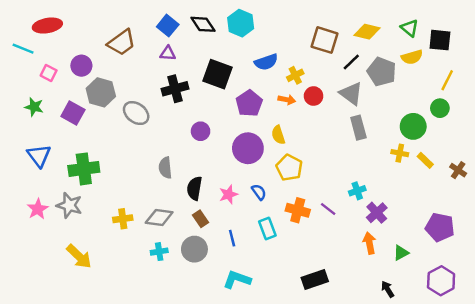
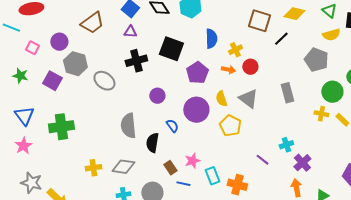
blue semicircle: (266, 62) -> (211, 39), turned -72
gray pentagon: (382, 72) -> (316, 60), moved
gray triangle: (351, 94) -> (248, 99), moved
gray semicircle: (165, 168) -> (128, 126), size x1.4
blue semicircle: (259, 192) -> (172, 126), moved
pink star: (228, 194) -> (192, 161), moved
gray star: (69, 205) -> (31, 183), moved
pink star: (38, 209) -> (23, 146), moved
orange cross: (298, 210) -> (237, 185), moved
brown rectangle: (201, 219) -> (170, 168), moved
blue line: (232, 238) -> (183, 184), turned -64

